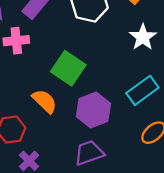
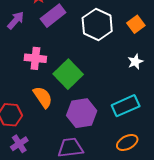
white star: (143, 37) -> (135, 62), size x0.7
pink cross: (16, 41) -> (35, 58), moved

